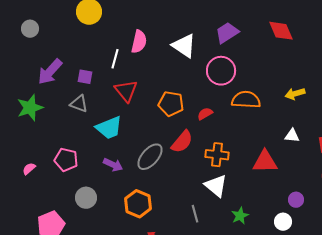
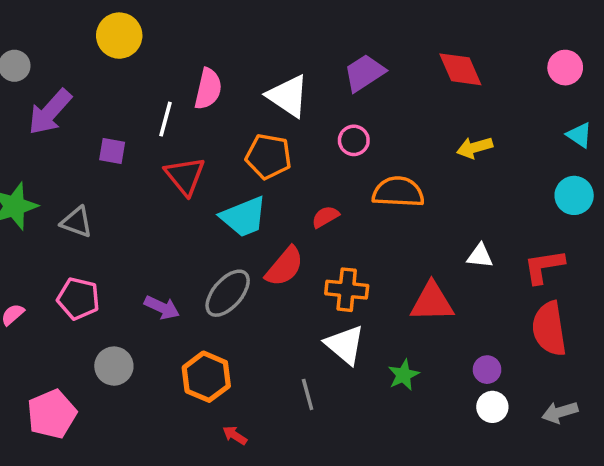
pink circle: (221, 71) -> (354, 140), size x0.6
purple arrow: (50, 72) -> (50, 112), moved
yellow arrow: (295, 94) -> (475, 147), moved
gray triangle: (79, 104) -> (77, 222), moved
orange pentagon: (171, 104) -> (268, 156), moved
cyan trapezoid: (109, 128) -> (244, 217), moved
green star: (240, 216) -> (404, 375), moved
white circle: (283, 222) -> (492, 407), moved

